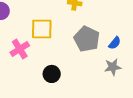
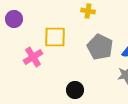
black circle: (52, 74) -> (75, 90), moved

